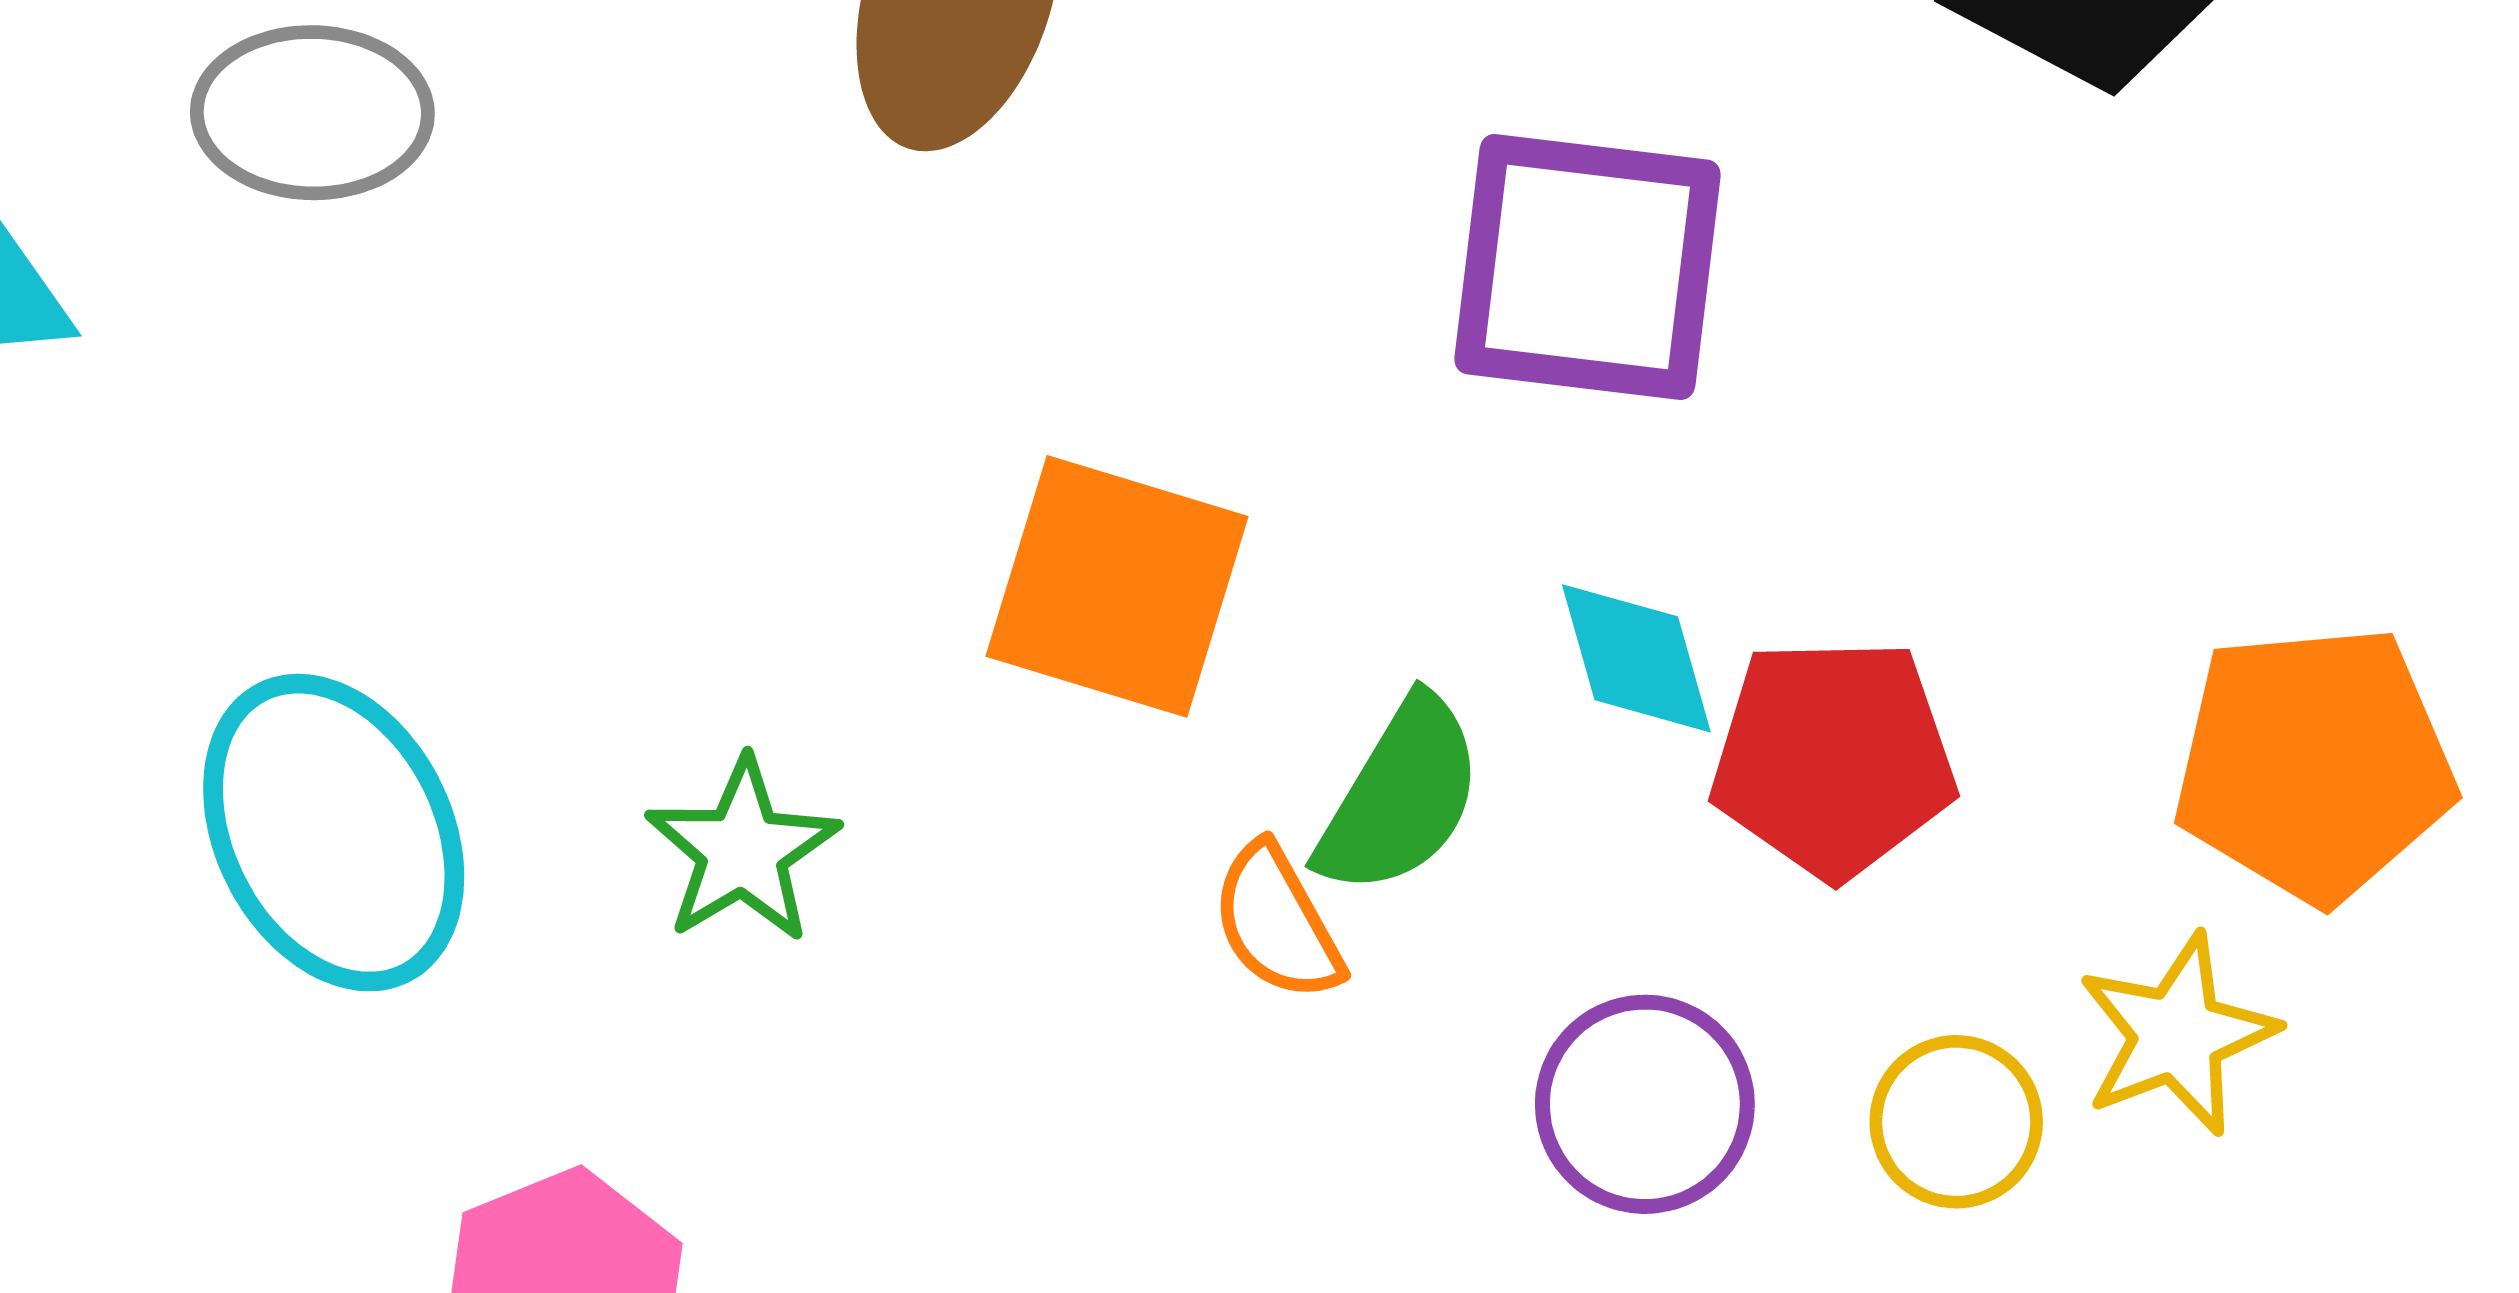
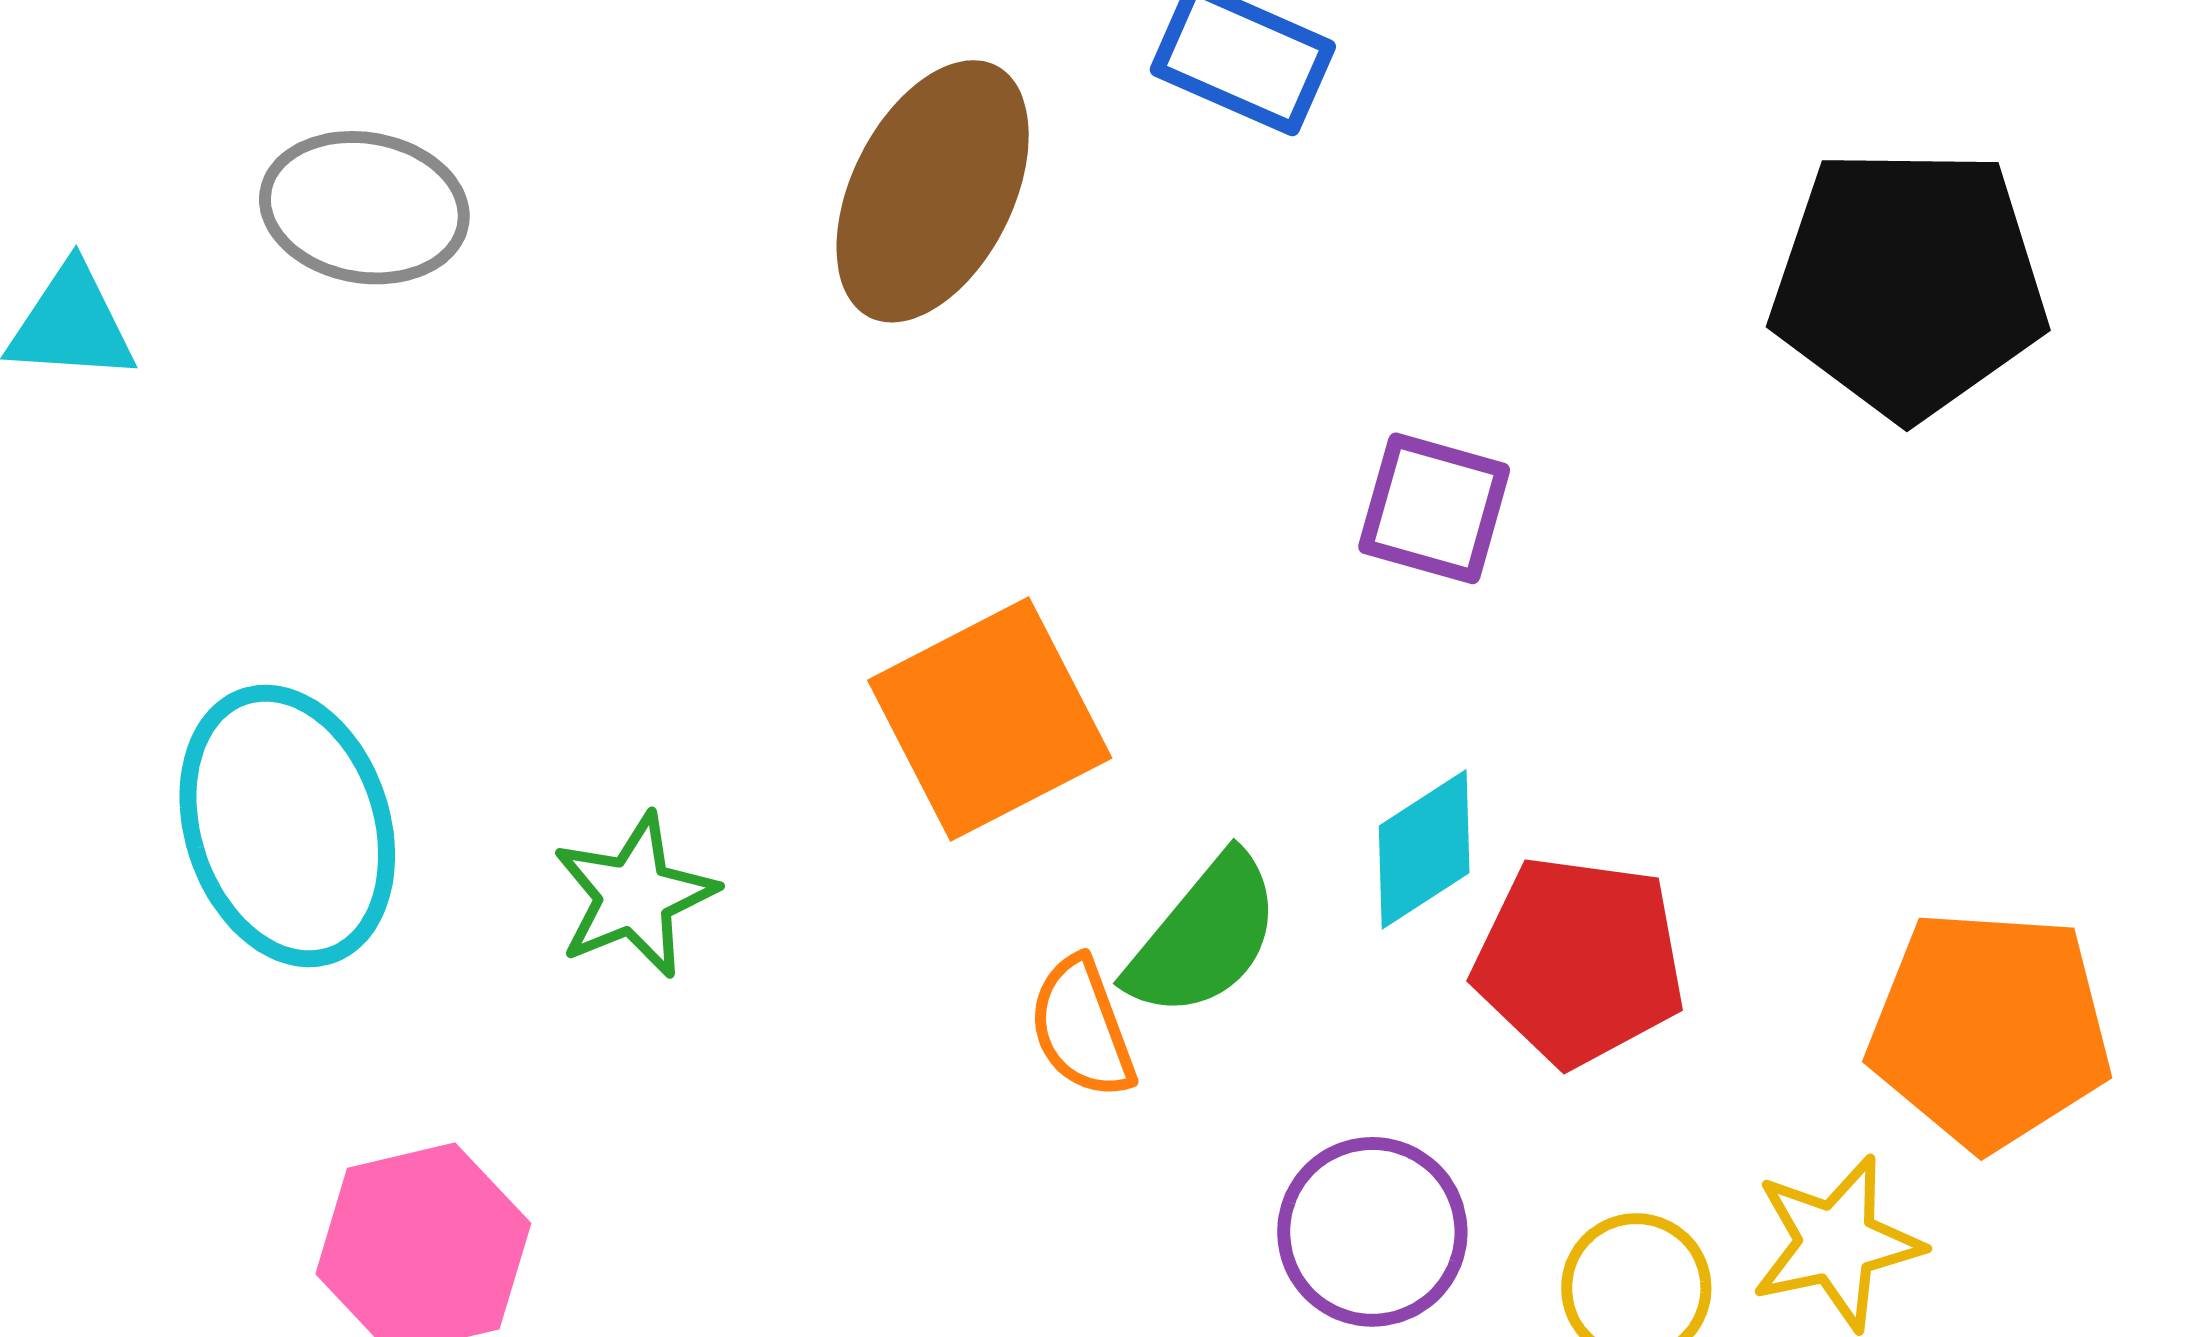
purple square: (1587, 267) -> (1434, 508), size x0.6
orange square: (1117, 586) -> (990, 719), turned 37
cyan diamond: (1636, 658) -> (1424, 849), turned 64

